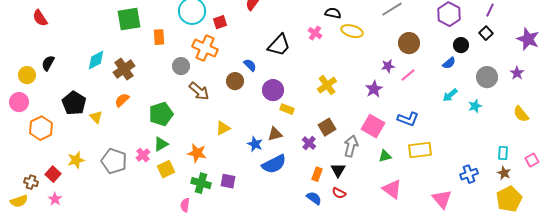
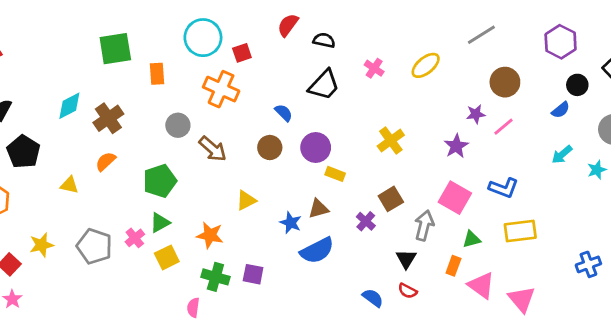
black semicircle: (333, 13) -> (324, 40), moved
yellow ellipse: (352, 31) -> (426, 65), turned -55
gray circle: (181, 66) -> (178, 125), moved
brown circle: (235, 81) -> (270, 148), moved
black pentagon: (74, 103) -> (23, 152), moved
yellow triangle: (96, 117) -> (69, 185), turned -32
orange rectangle: (317, 174) -> (453, 266), moved
pink triangle: (442, 199) -> (522, 299), moved

